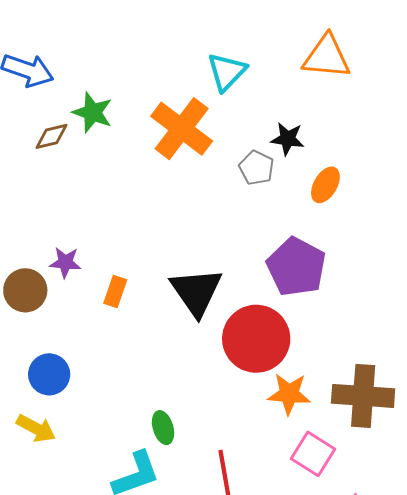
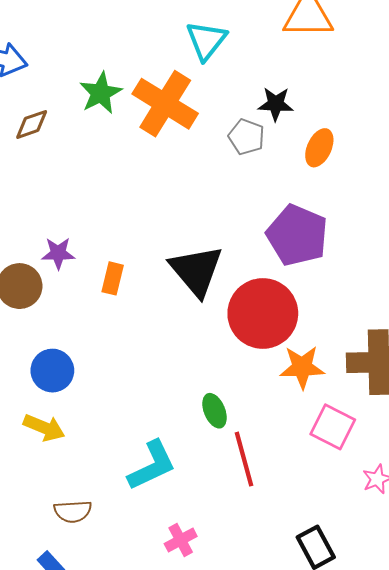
green star: (93, 112) -> (101, 93), moved, turned 30
green ellipse: (163, 428) -> (215, 411), moved

